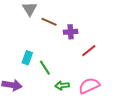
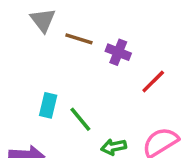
purple cross: (71, 32) -> (118, 52), turned 32

